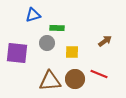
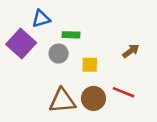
purple square: (17, 53) -> (21, 44), moved, turned 35

